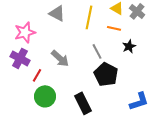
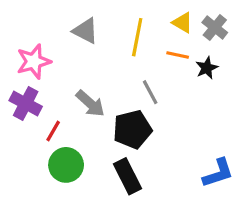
black star: (129, 46) -> (207, 68), moved
black pentagon: (106, 74) -> (132, 129), moved, turned 30

